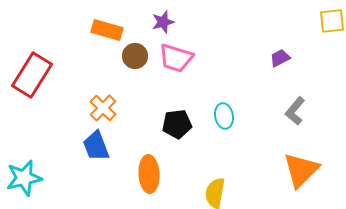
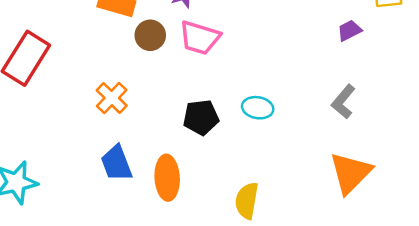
purple trapezoid: (280, 58) -> (349, 30), moved
cyan ellipse: (224, 116) -> (258, 108), turned -70
blue trapezoid: (96, 146) -> (116, 163), moved

